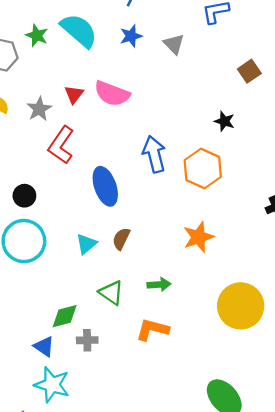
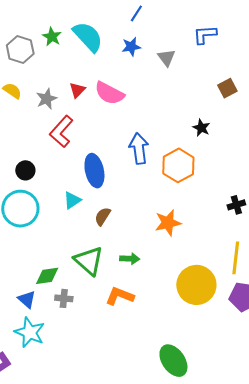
cyan triangle: (86, 244) -> (72, 200), moved
green triangle: (111, 293) -> (89, 261), size x1.4

